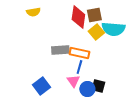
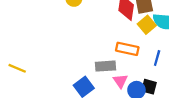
gray rectangle: (60, 50) -> (105, 66), moved
blue line: (79, 67) -> (157, 58), moved

